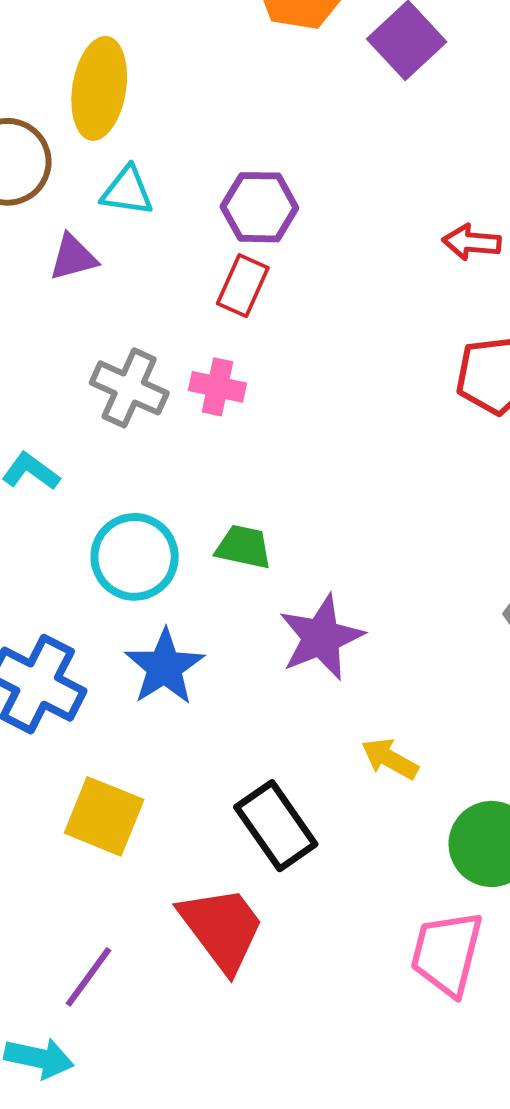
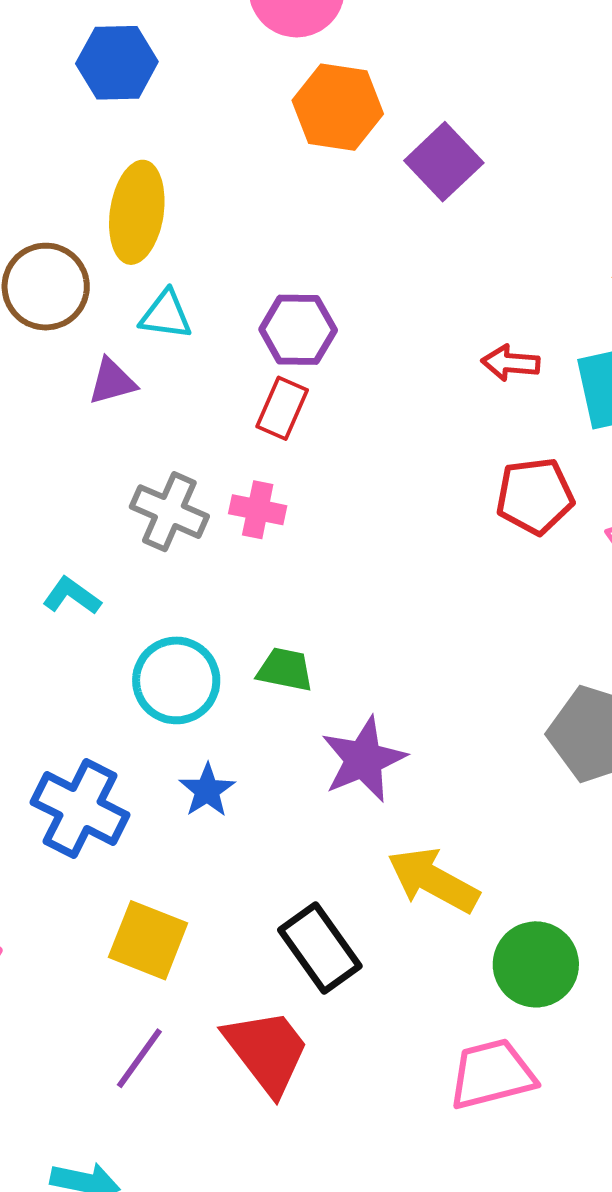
blue star: (164, 667) -> (207, 790), size x0.7
yellow arrow: (390, 759) -> (433, 880), size x1.6
pink trapezoid: (447, 953) -> (492, 1074), turned 62
purple line: (89, 977) -> (139, 1058), moved

